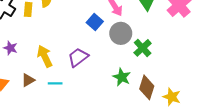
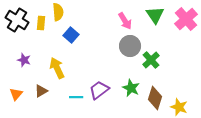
blue square: (95, 22) -> (71, 35), moved
purple trapezoid: (78, 57) -> (99, 90), moved
cyan line: (55, 83) -> (76, 97), moved

